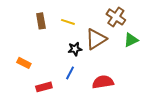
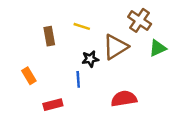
brown rectangle: (41, 21) -> (49, 36), moved
orange rectangle: (24, 63) -> (29, 76), turned 32
blue line: (70, 73) -> (78, 79), moved, turned -32

